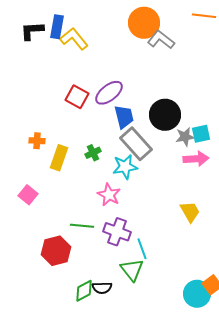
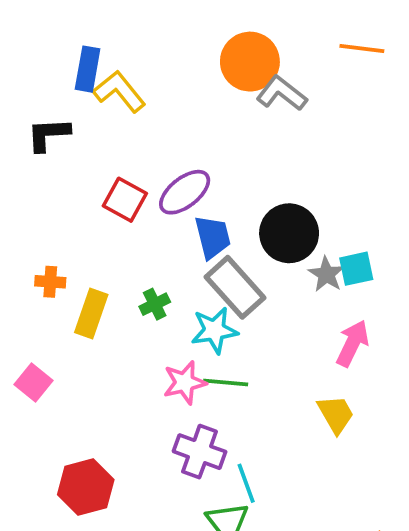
black L-shape: (32, 31) -> (48, 134), moved
gray star: (185, 137) -> (326, 274), turned -30
pink arrow: (196, 159) -> (353, 343), moved, turned -60
pink star: (109, 195) -> (185, 383), turned 30
green line: (82, 226) -> (226, 383), moved

